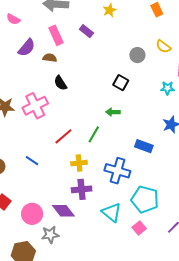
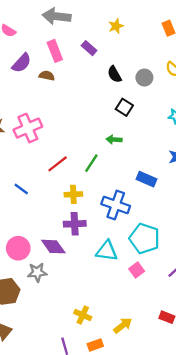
black semicircle: (60, 83) -> (114, 74), moved
cyan triangle: (112, 212) -> (107, 251), turned -35

